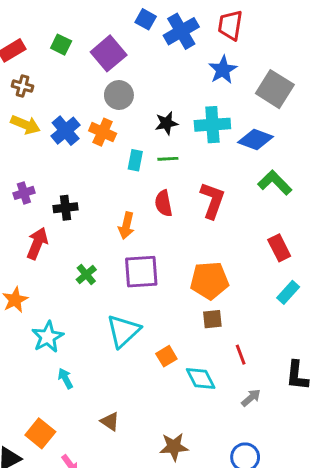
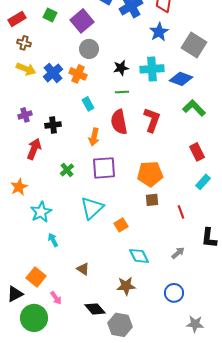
cyan rectangle: (135, 160) -> (88, 104), moved, turned -40
red semicircle: (163, 203) -> (119, 122), size x1.4
red line: (241, 355) -> (181, 212), moved
cyan diamond: (201, 378) -> (139, 256), moved

